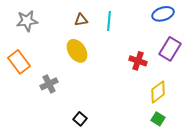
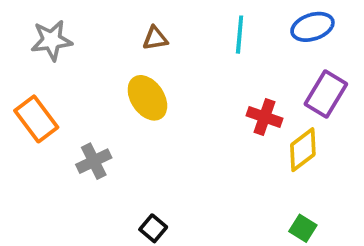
cyan line: (109, 21) -> (240, 35), moved
yellow diamond: (158, 92) -> (303, 150), moved

